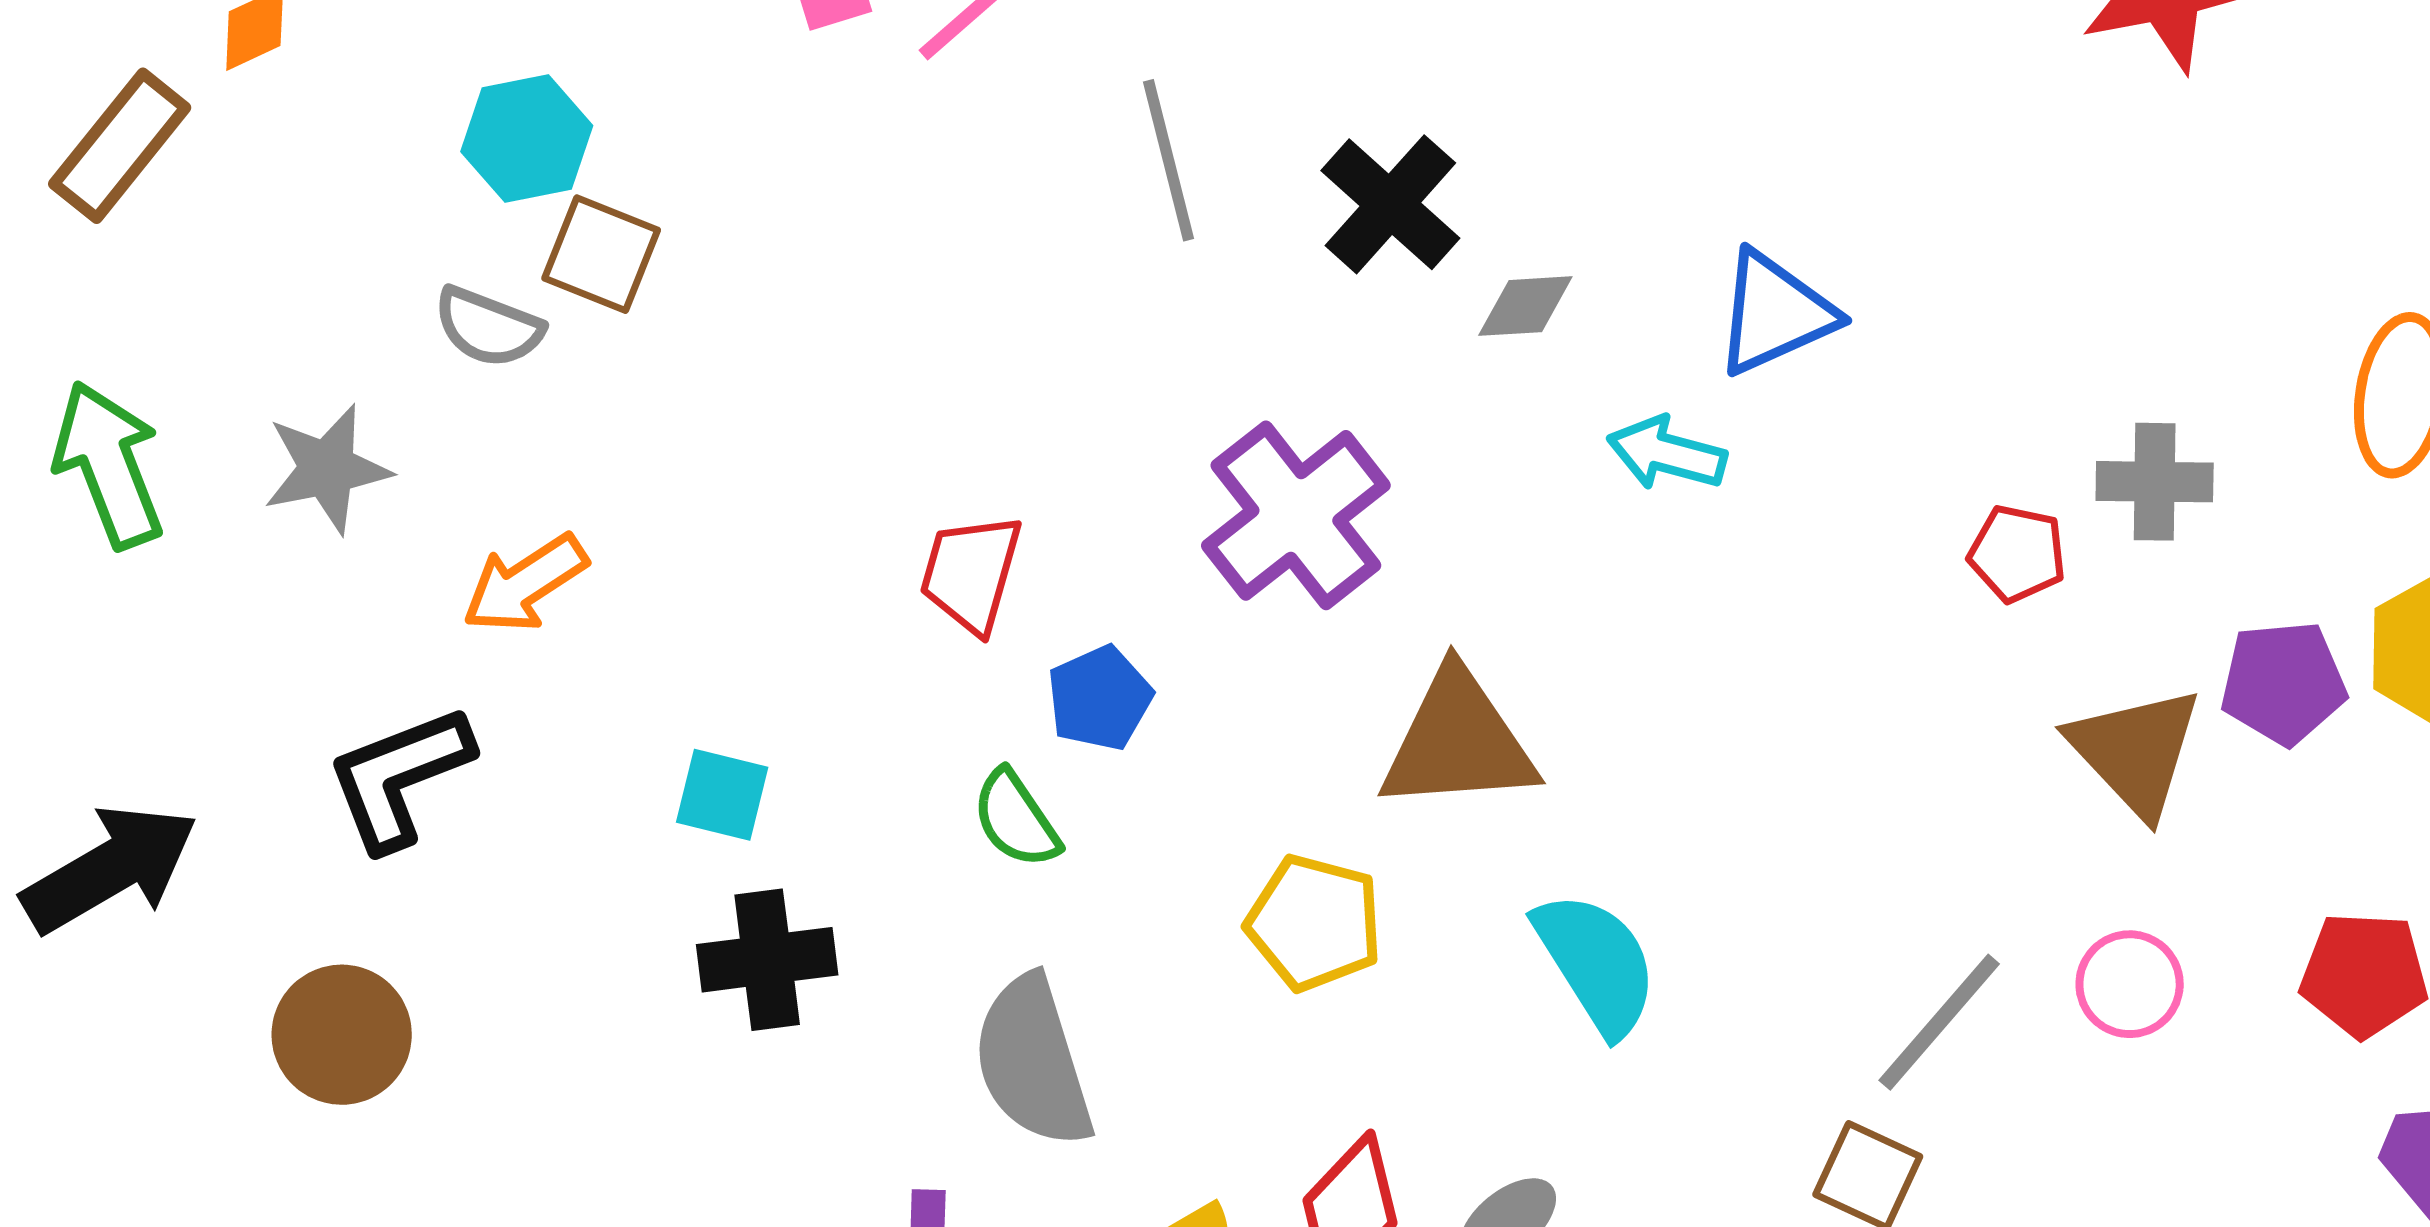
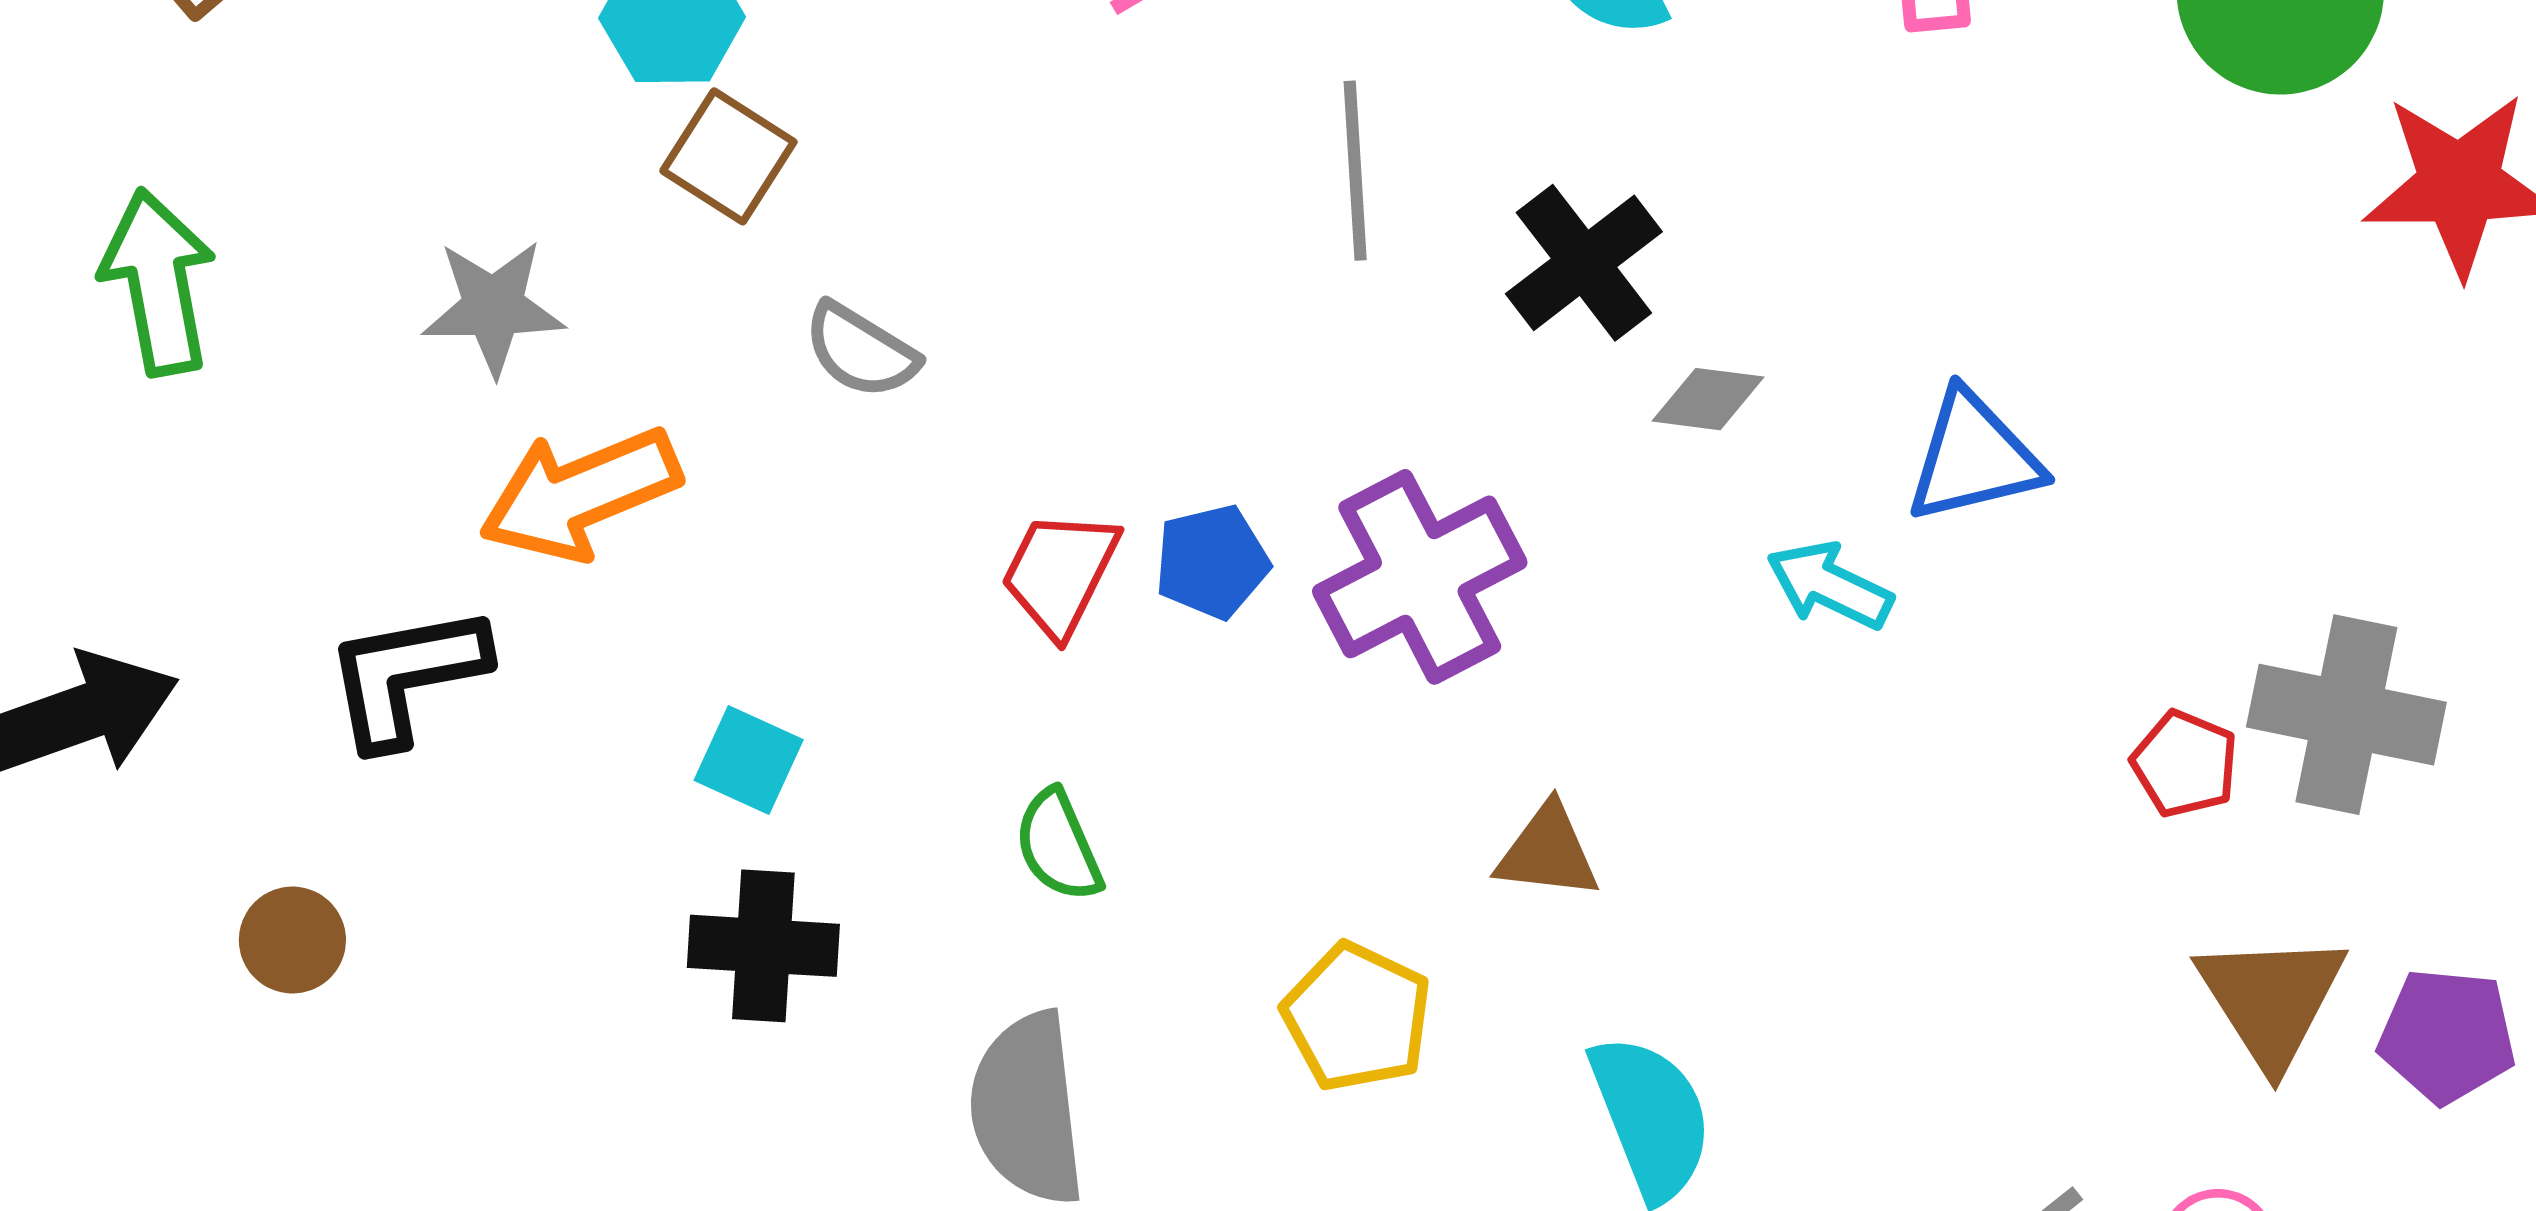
gray semicircle: (488, 327) -> (861, 351), moved
gray star: (327, 469) -> (493, 307), moved
gray cross: (2155, 482) -> (2346, 715), size x1.5
orange arrow: (525, 584) -> (580, 494), size x1.4
purple pentagon: (2283, 683) -> (2447, 1036), moved
blue pentagon: (1100, 698) -> (1212, 562), moved
brown triangle: (1458, 741) -> (1548, 852), size x0.6
brown circle: (342, 1035) -> (292, 940), size x0.7

